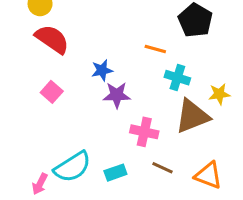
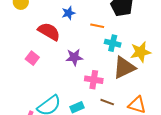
red semicircle: (52, 39) -> (49, 32), moved
blue star: (102, 70) -> (68, 13), moved
yellow star: (219, 94) -> (140, 52), size x1.5

